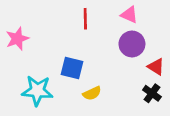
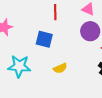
blue square: (72, 68) -> (44, 39), moved

